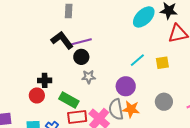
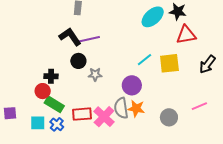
black circle: (81, 57) -> (78, 61), moved
yellow square: (162, 63) -> (169, 63), size x1.5
green rectangle: (69, 100) -> (54, 104), moved
gray circle: (164, 102) -> (169, 117), moved

